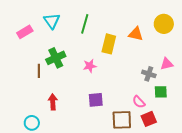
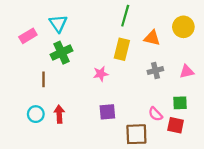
green line: (85, 24) -> (125, 16), moved
green cross: (56, 58) -> (61, 53), moved
gray cross: (149, 74) -> (155, 70), moved, turned -32
red square: (149, 119) -> (176, 125), moved, turned 35
cyan circle: (32, 123) -> (36, 114), moved

